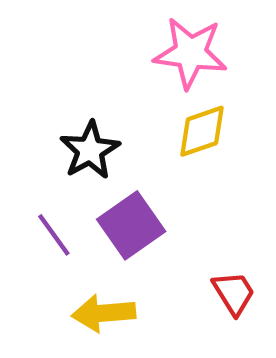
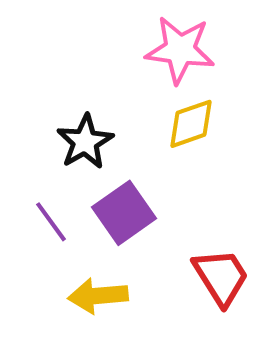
red trapezoid: (234, 293) -> (221, 277), size x1.4

